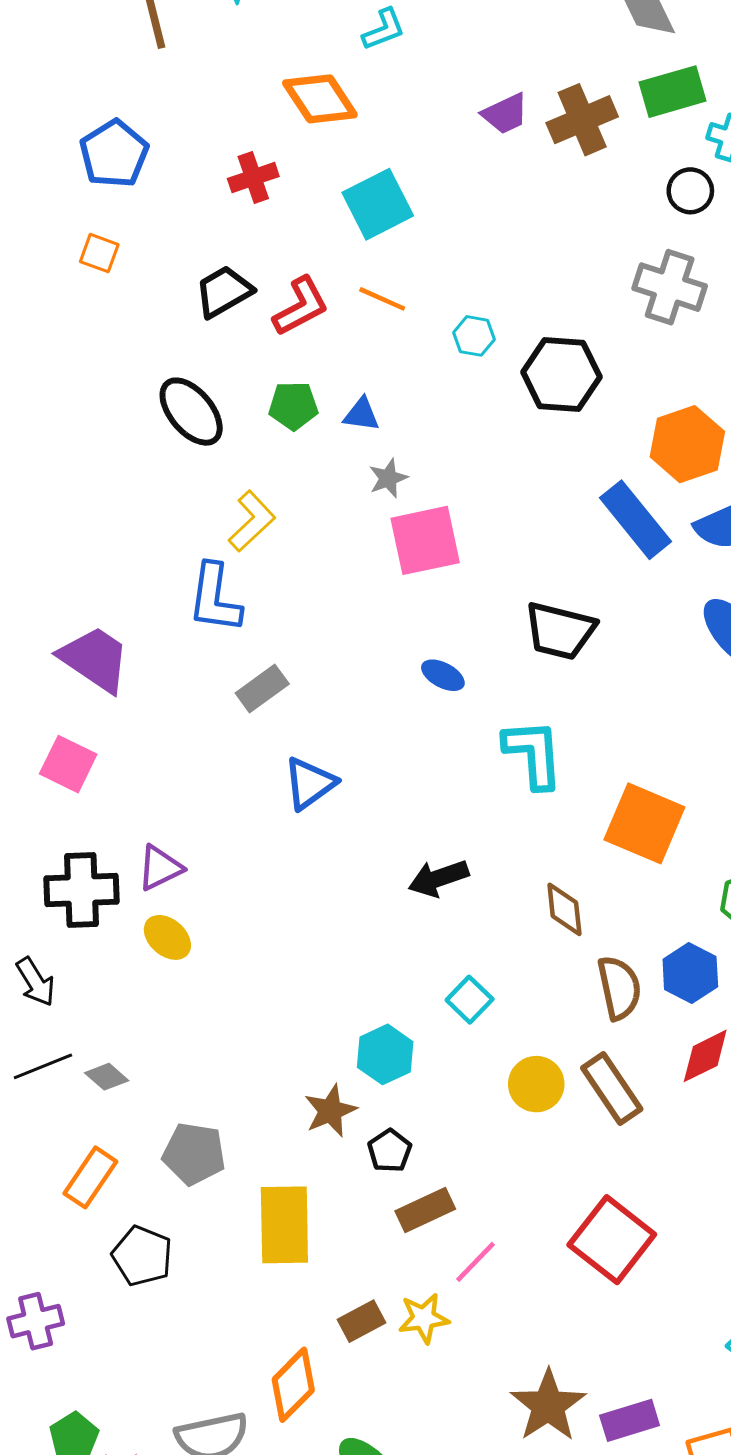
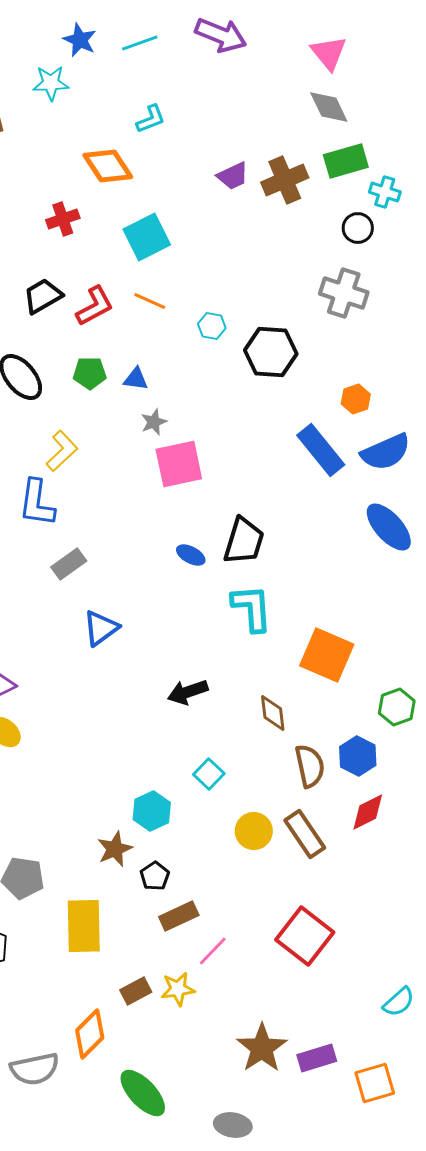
orange hexagon: (687, 444) -> (356, 399), size x0.6
black trapezoid: (560, 631) -> (244, 541), moved, turned -87

